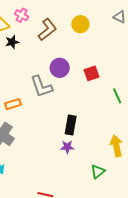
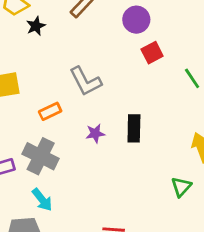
purple circle: (60, 68) -> (136, 20), moved
purple star: (67, 147) -> (95, 133), moved

